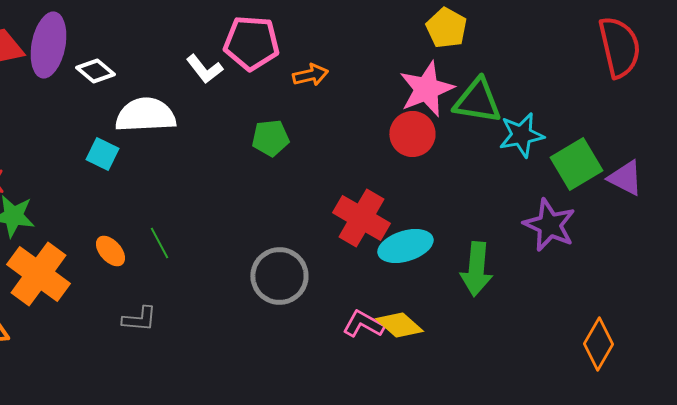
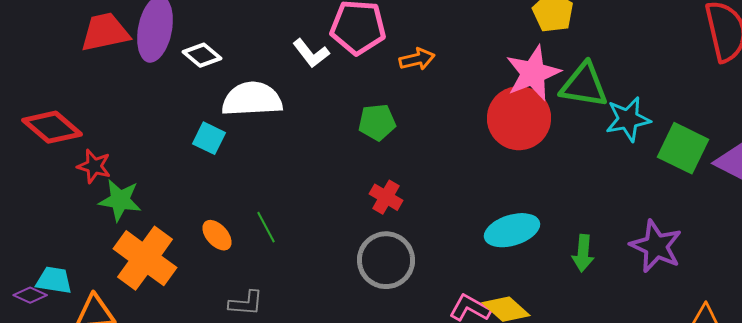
red circle: (412, 134) -> (519, 118), size x1.4
green square: (576, 164) -> (683, 148), turned -33
red cross: (361, 218) -> (386, 197), moved, size x0.6
purple star: (549, 225) -> (656, 246), moved
green arrow: (476, 269) -> (583, 253), size x0.7

